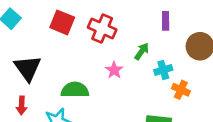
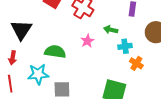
green arrow: (142, 51) -> (111, 30), turned -120

